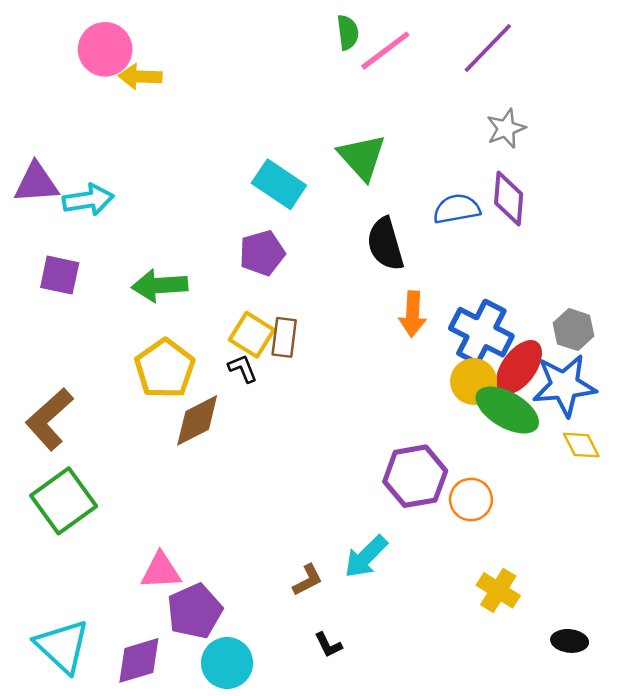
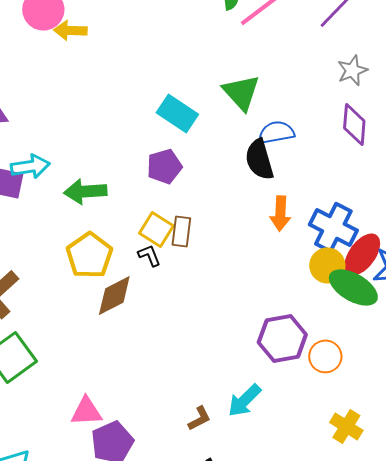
cyan arrow: (88, 200) -> (30, 166), moved
blue semicircle: (457, 209) -> (276, 132), moved

